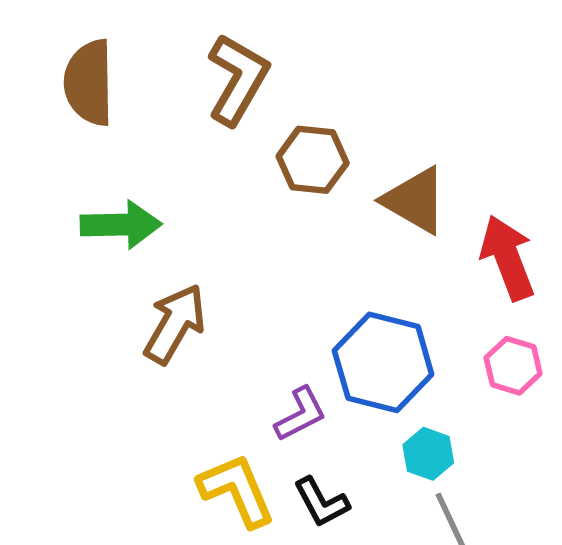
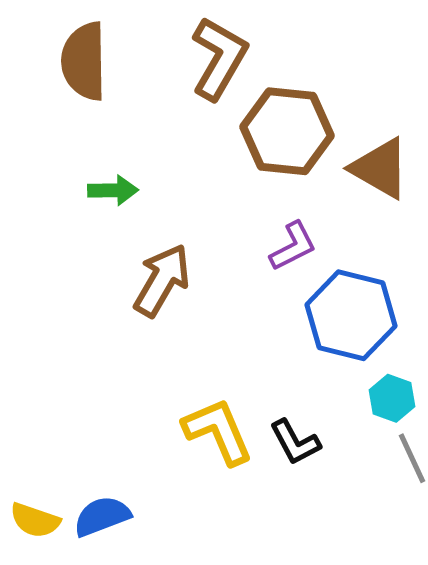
brown hexagon: (313, 160) -> (287, 131), size x1.4
green arrow: (121, 225) -> (113, 190), size x0.7
purple L-shape: (300, 414) -> (293, 246), moved

